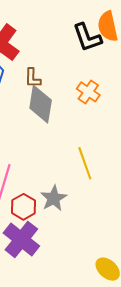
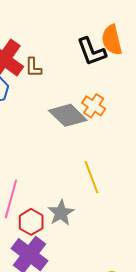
brown L-shape: (33, 78) -> (33, 67), moved
gray diamond: (41, 104) -> (68, 115), moved, turned -54

